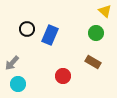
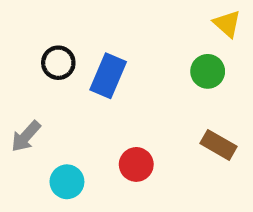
brown rectangle: (93, 62) -> (218, 145), moved
cyan circle: (18, 84) -> (67, 182), moved

